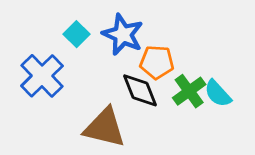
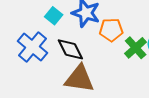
black diamond: (140, 90) -> (70, 49), moved

